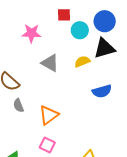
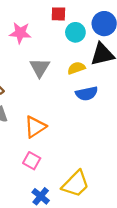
gray triangle: (50, 63) -> (40, 68), turned 30
blue semicircle: (102, 91) -> (87, 94), moved

